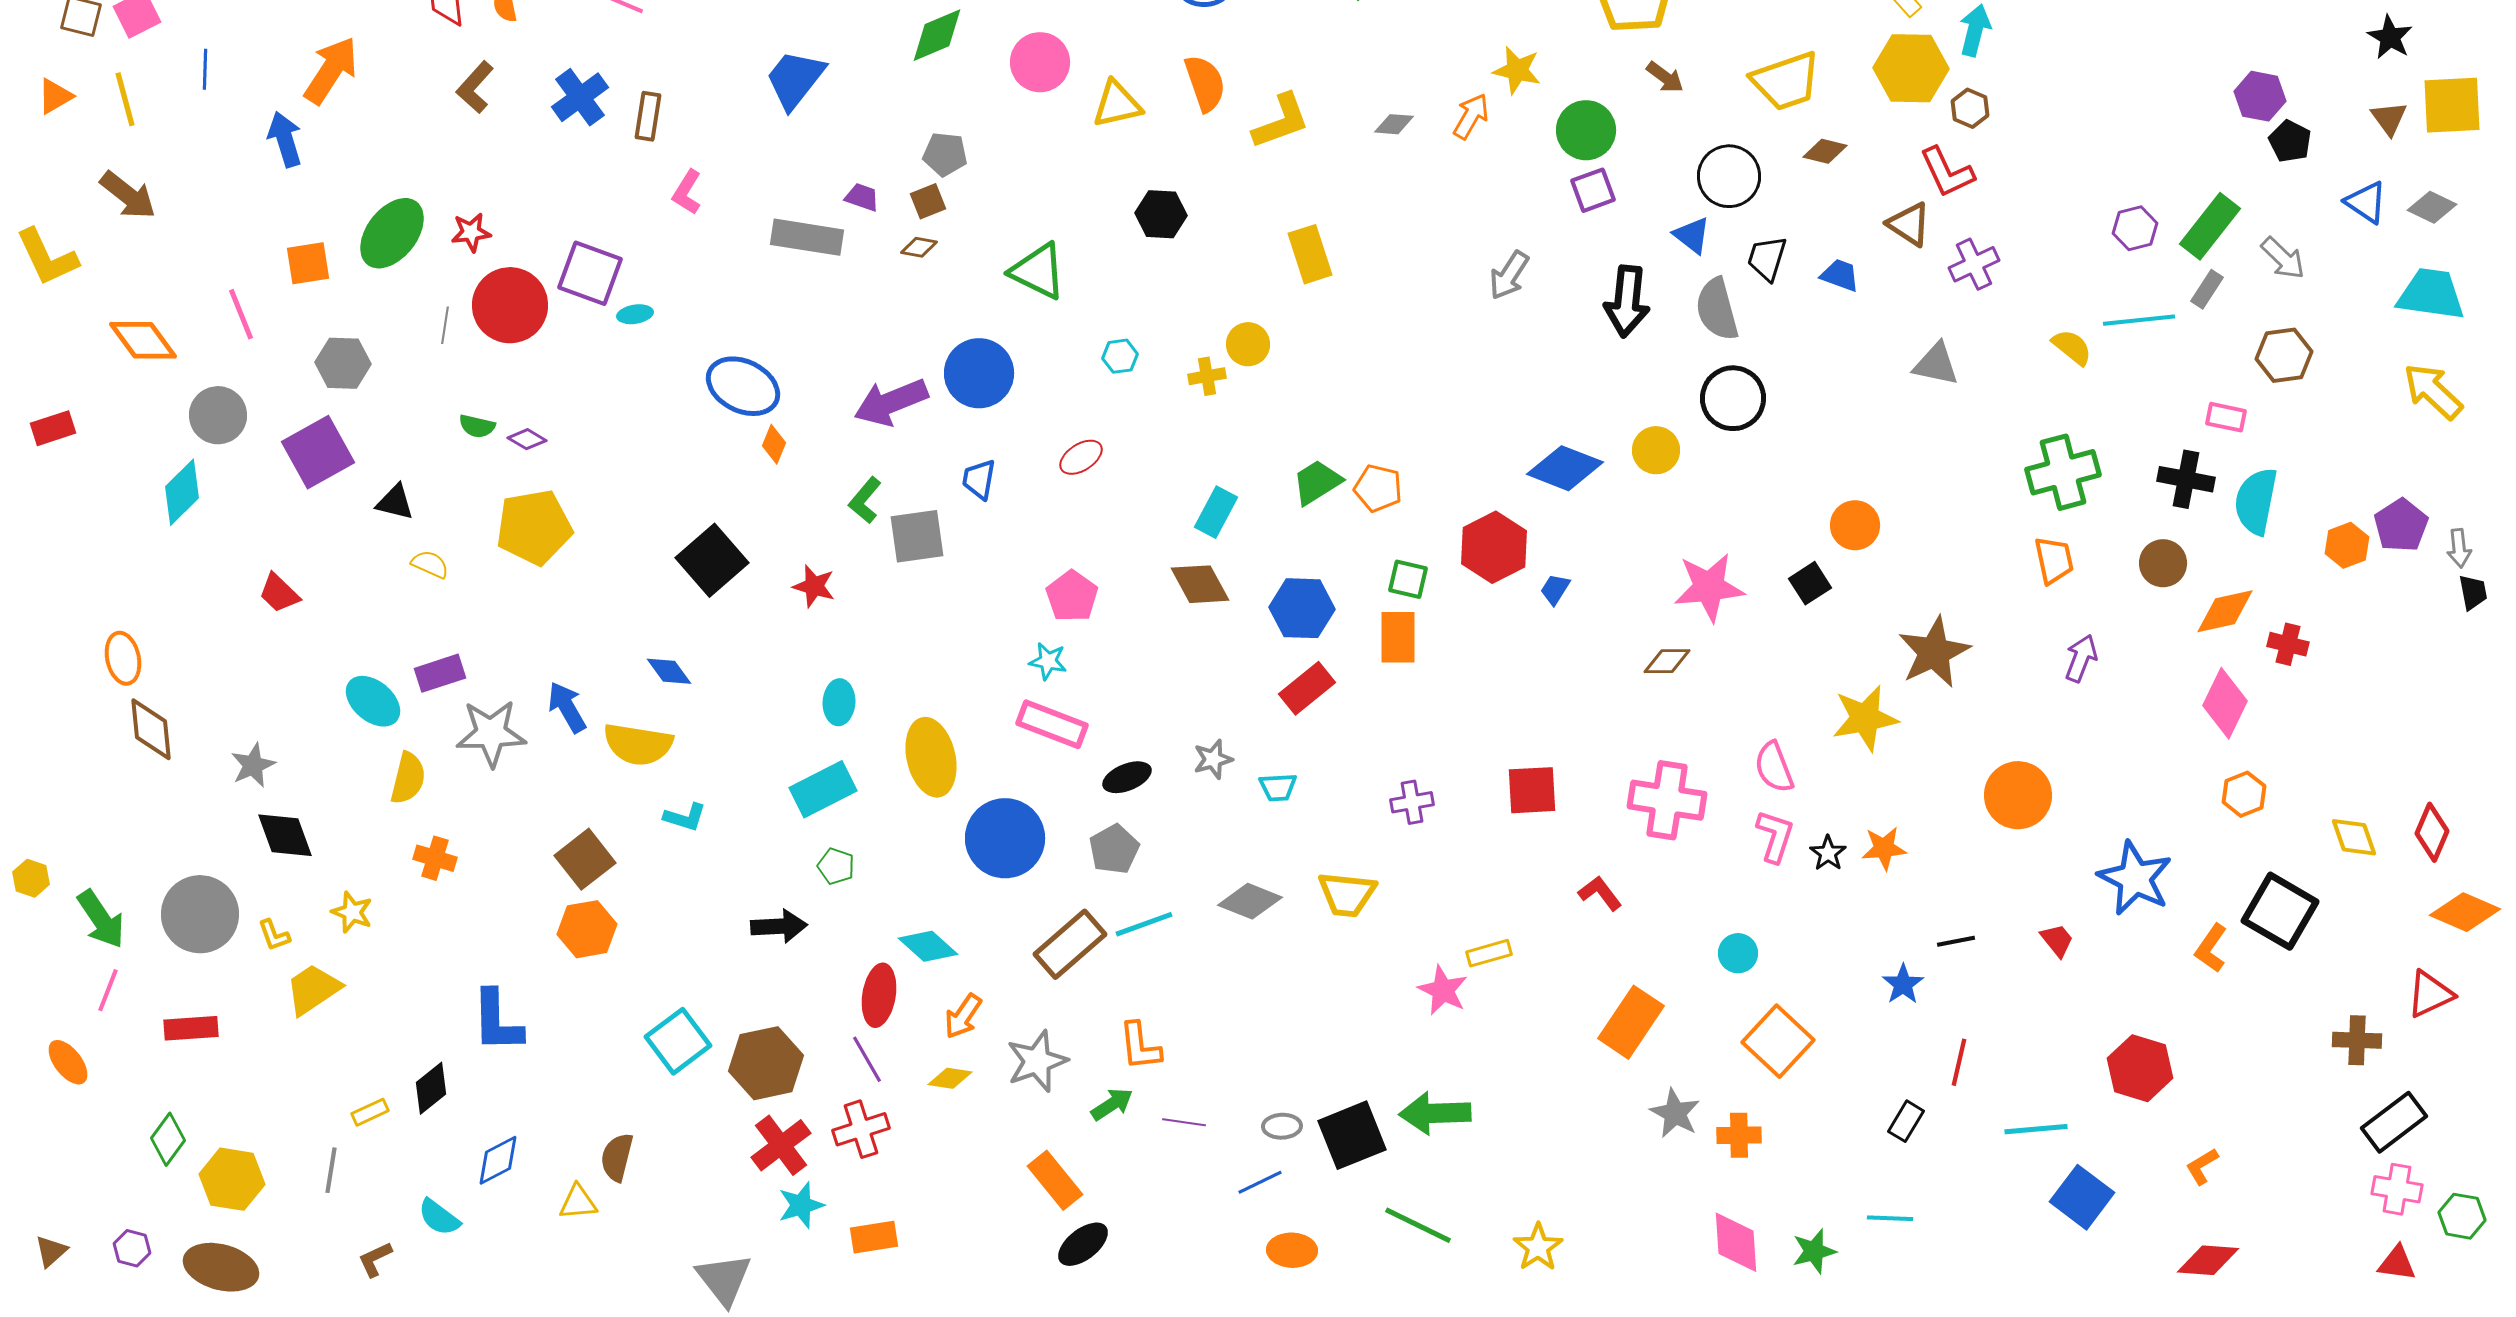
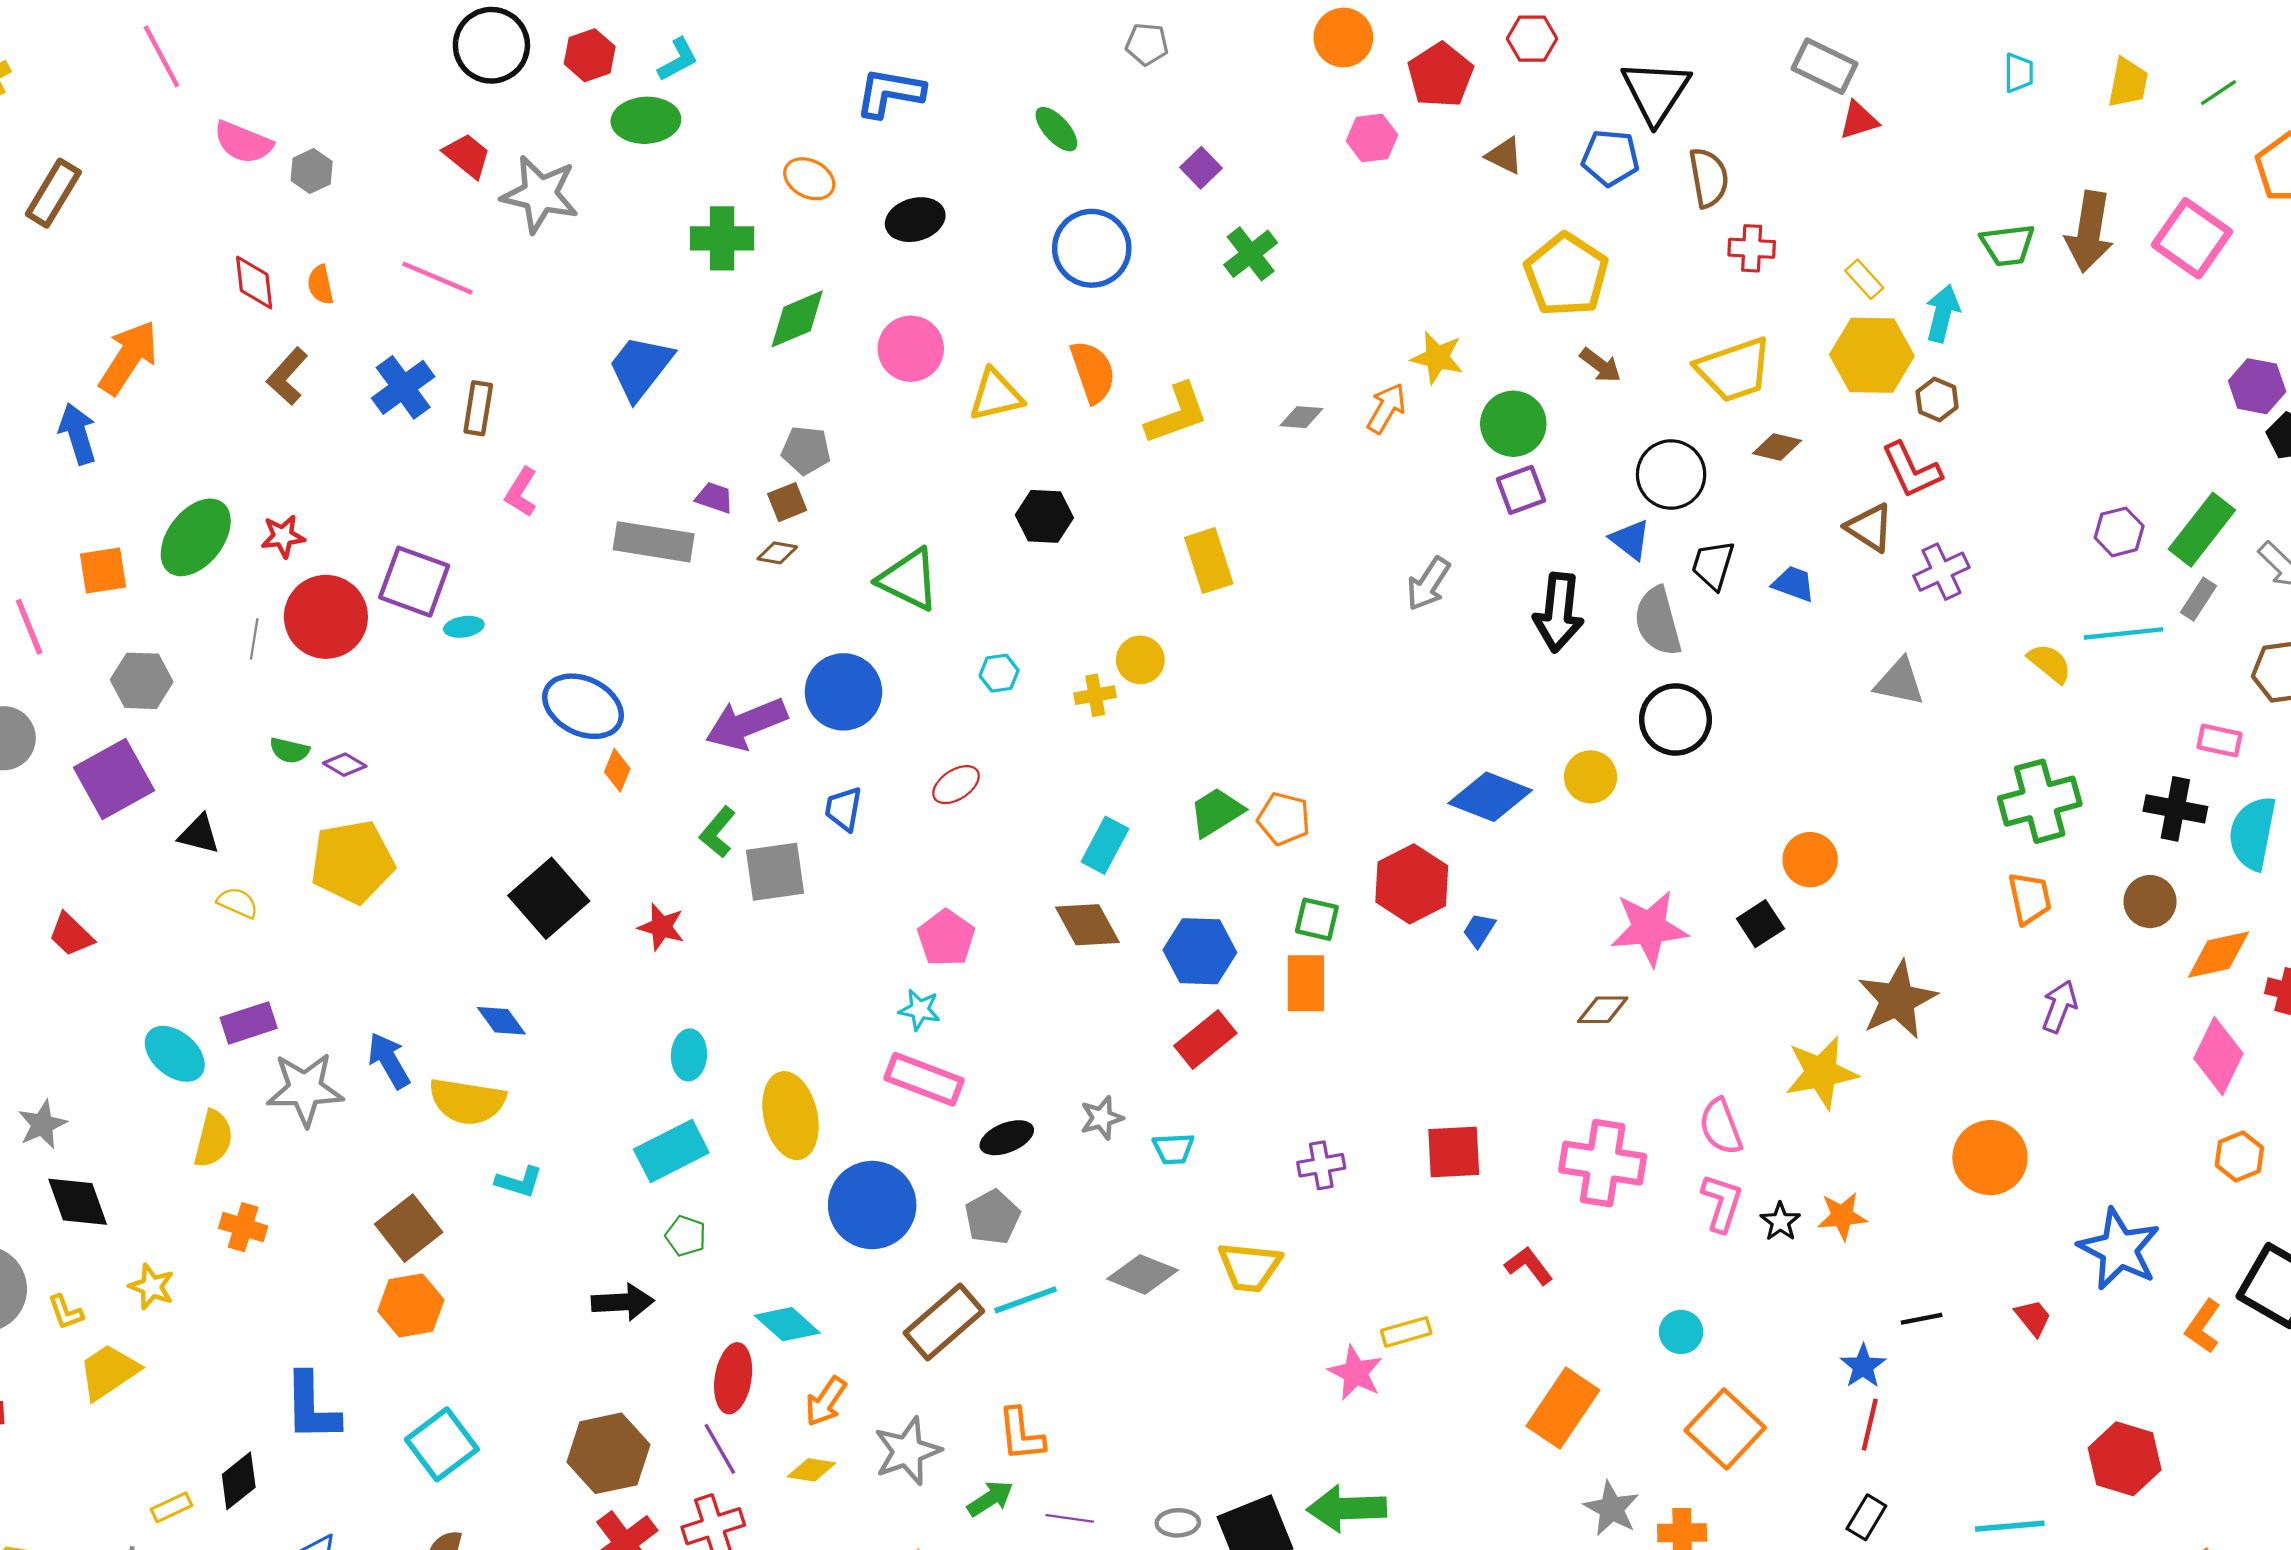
cyan square: (678, 1041) -> (442, 1444), moved
red line: (1959, 1062) -> (1870, 1425), moved

